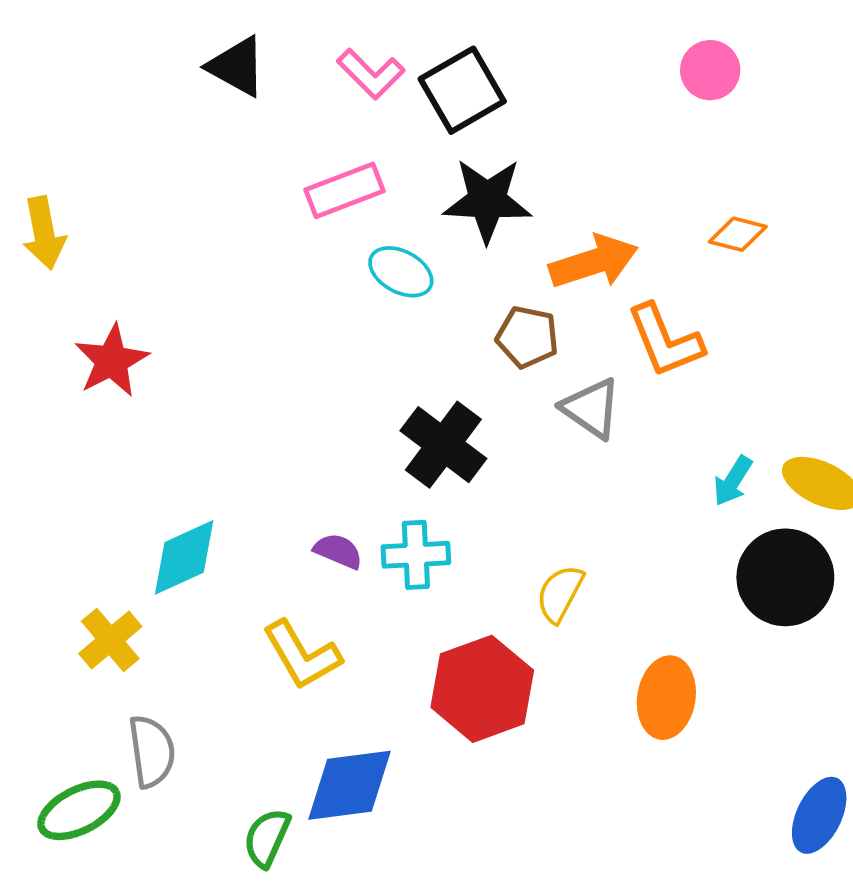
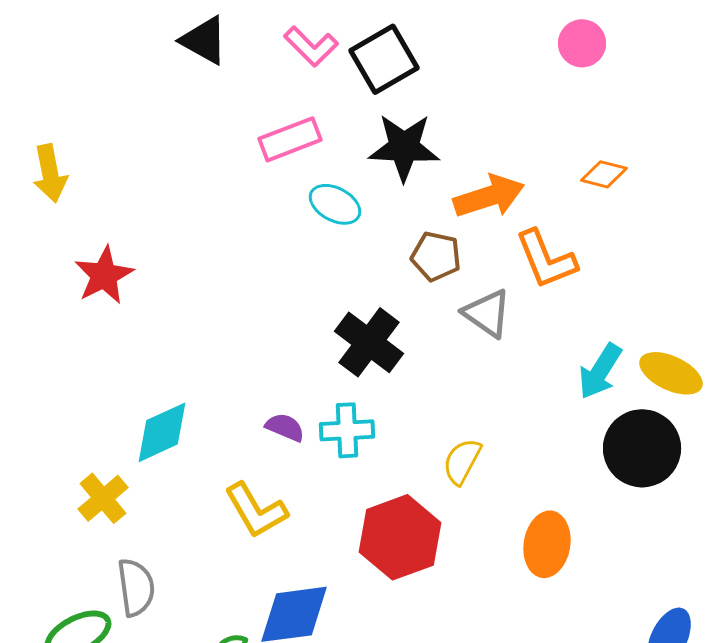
cyan arrow: (733, 481) -> (600, 371), size x1.4

